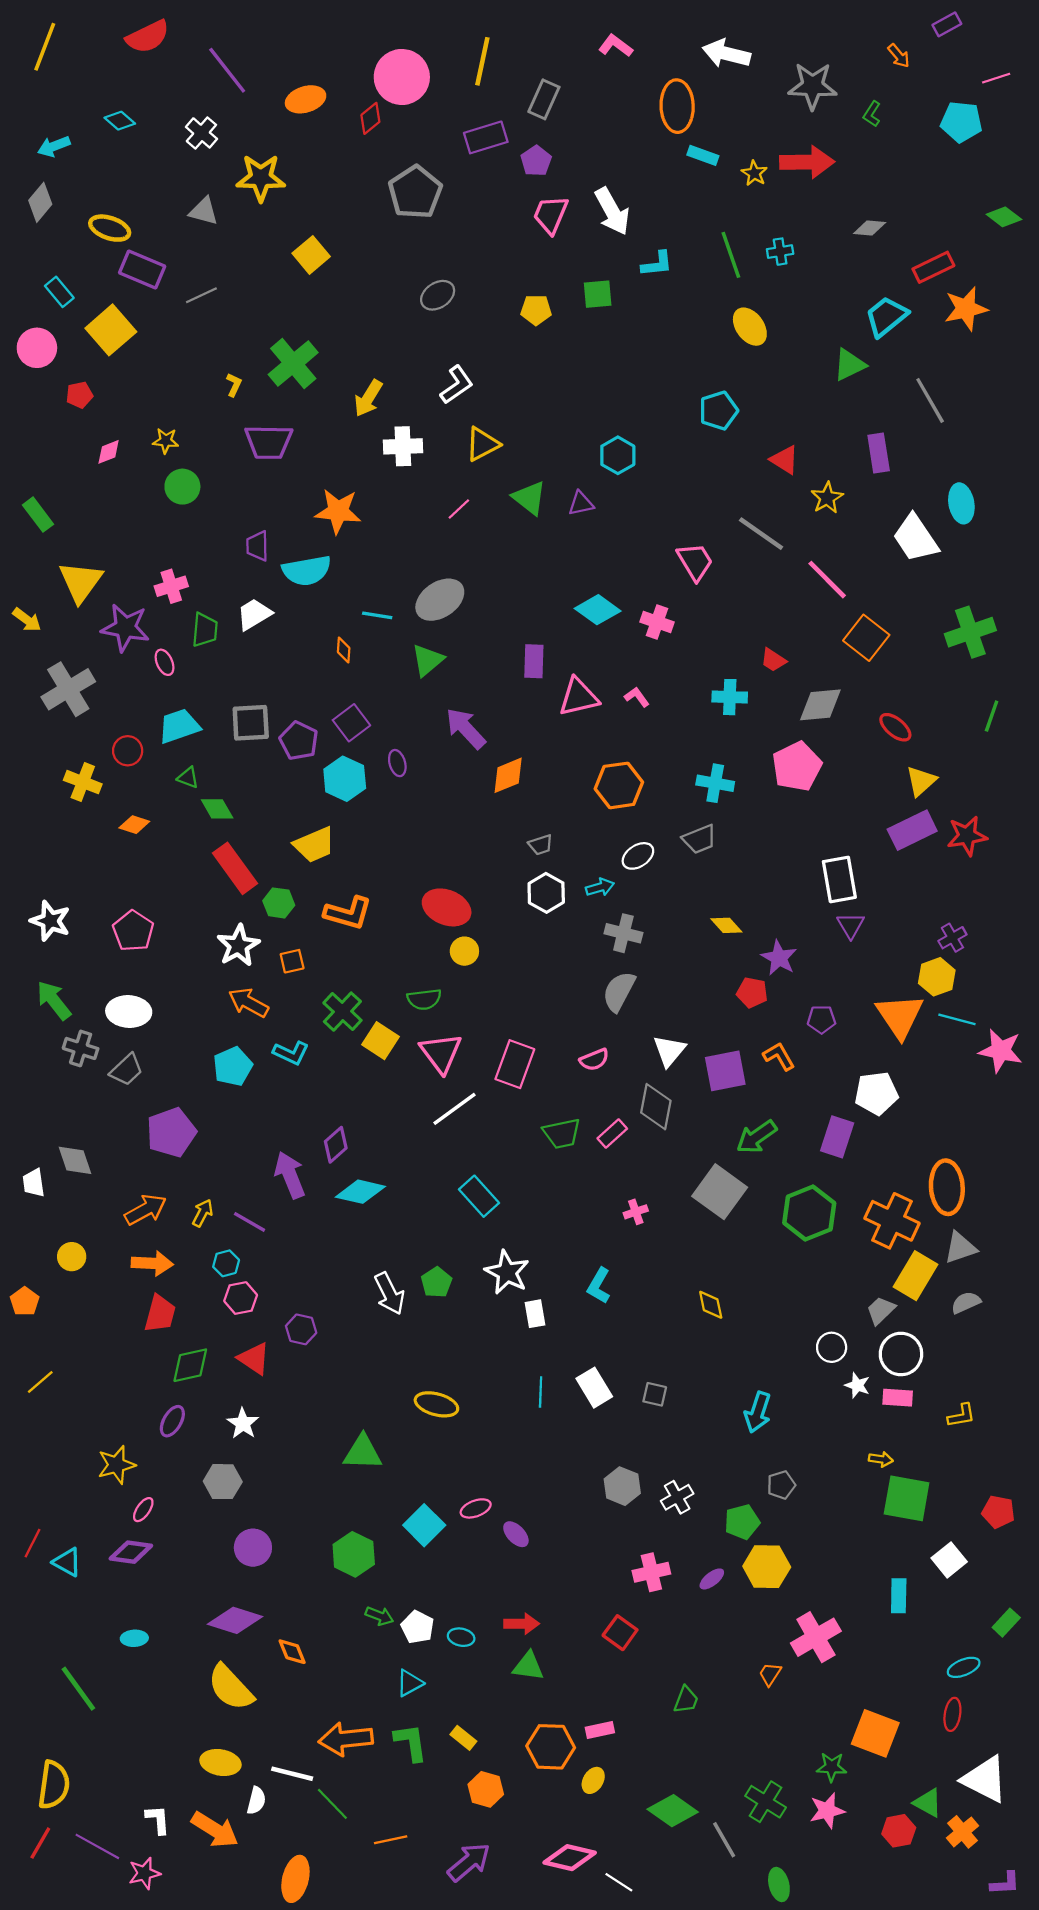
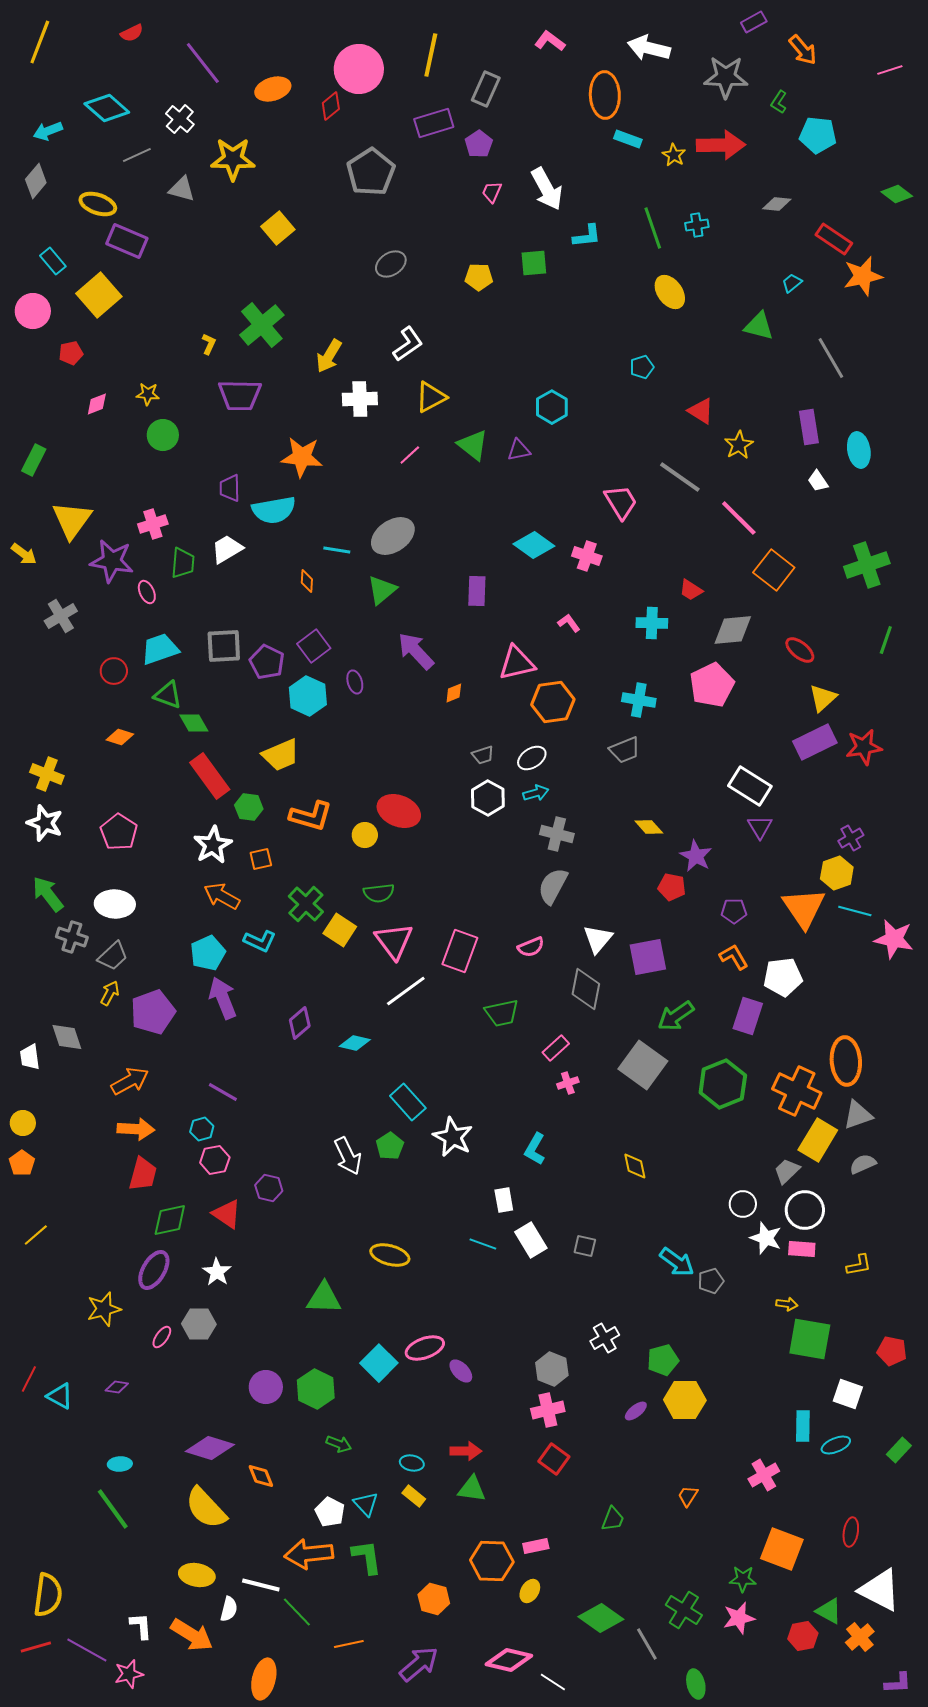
purple rectangle: (947, 24) -> (754, 22), moved
red semicircle: (148, 37) -> (132, 33), size x0.6
orange arrow: (899, 56) -> (803, 50), size x1.4
cyan diamond: (120, 121) -> (107, 108), size x1.6
cyan pentagon: (961, 122) -> (818, 135), moved
pink trapezoid: (551, 215) -> (492, 192), size x0.6
red rectangle: (933, 267) -> (834, 239), turned 60
gray line: (201, 295) -> (137, 155), moved
cyan trapezoid: (886, 316) -> (792, 283), size x0.5
green triangle: (849, 365) -> (759, 326), turned 40
cyan pentagon: (719, 411) -> (642, 367), size x0.7
purple rectangle: (879, 453) -> (809, 427), moved
green rectangle: (38, 515) -> (34, 460), turned 64
white trapezoid: (916, 538) -> (818, 481), size x0.5
gray cross: (68, 689) -> (61, 616), size x0.7
pink triangle: (579, 697) -> (517, 663), moved
orange diamond: (508, 775) -> (454, 693), size x0.6
green triangle: (188, 778) -> (168, 695), size x1.4
yellow cross: (83, 782) -> (47, 774), moved
white ellipse: (638, 856) -> (532, 758), moved
white rectangle: (839, 879) -> (750, 786), turned -48
yellow circle: (464, 951) -> (365, 835), moved
orange L-shape: (779, 1056) -> (734, 957), moved
pink rectangle: (612, 1134) -> (556, 1048), moved
purple arrow: (290, 1175) -> (223, 998), moved
cyan diamond: (360, 1192) -> (355, 1043), moved, size x0.7
cyan rectangle: (479, 1196) -> (408, 1102), moved
yellow arrow: (203, 1213) -> (110, 993), moved
yellow circle: (72, 1257) -> (23, 1123), moved
white rectangle: (535, 1314) -> (504, 1200), moved
white star: (857, 1385) -> (766, 1238), size x1.4
cyan line: (541, 1392) -> (483, 1244), turned -72
cyan arrow: (758, 1412) -> (677, 1262), turned -72
purple ellipse: (172, 1421) -> (154, 1270), size x1.4
gray pentagon: (781, 1485) -> (711, 1281), moved
gray hexagon: (622, 1486) -> (552, 1369), moved
pink ellipse: (476, 1508) -> (425, 1348), size x1.4
pink ellipse: (143, 1510) -> (162, 1337), moved
purple circle: (253, 1548) -> (266, 1387), moved
purple diamond: (131, 1552) -> (117, 1387), size x0.6
white square: (949, 1560) -> (848, 1394), turned -32
pink cross: (651, 1572) -> (548, 1410), moved
white pentagon: (417, 1627) -> (330, 1512), moved
pink cross: (816, 1637) -> (764, 1475), moved, size x0.7
cyan ellipse: (964, 1667) -> (836, 1445), moved
cyan triangle: (410, 1683) -> (366, 1504), turned -44
green line: (78, 1689) -> (113, 1509), moved
yellow rectangle: (463, 1738) -> (414, 1496), moved
red line: (40, 1843) -> (36, 1647), turned 44

